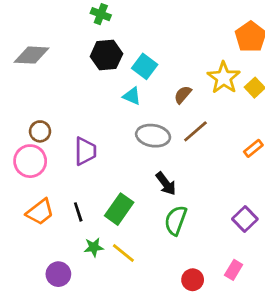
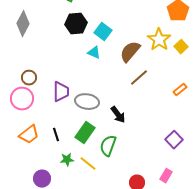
gray diamond: (32, 55) -> (23, 24), turned -65
brown semicircle: (183, 95) -> (130, 52), size x1.6
gray ellipse: (153, 136) -> (87, 102), moved
green semicircle: (176, 220) -> (108, 146), moved

